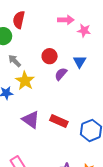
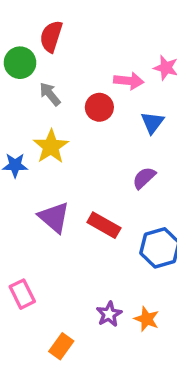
pink arrow: (66, 20) -> (129, 81), moved
gray arrow: (15, 61) -> (50, 94), moved
purple semicircle: (61, 74) -> (144, 178), moved

